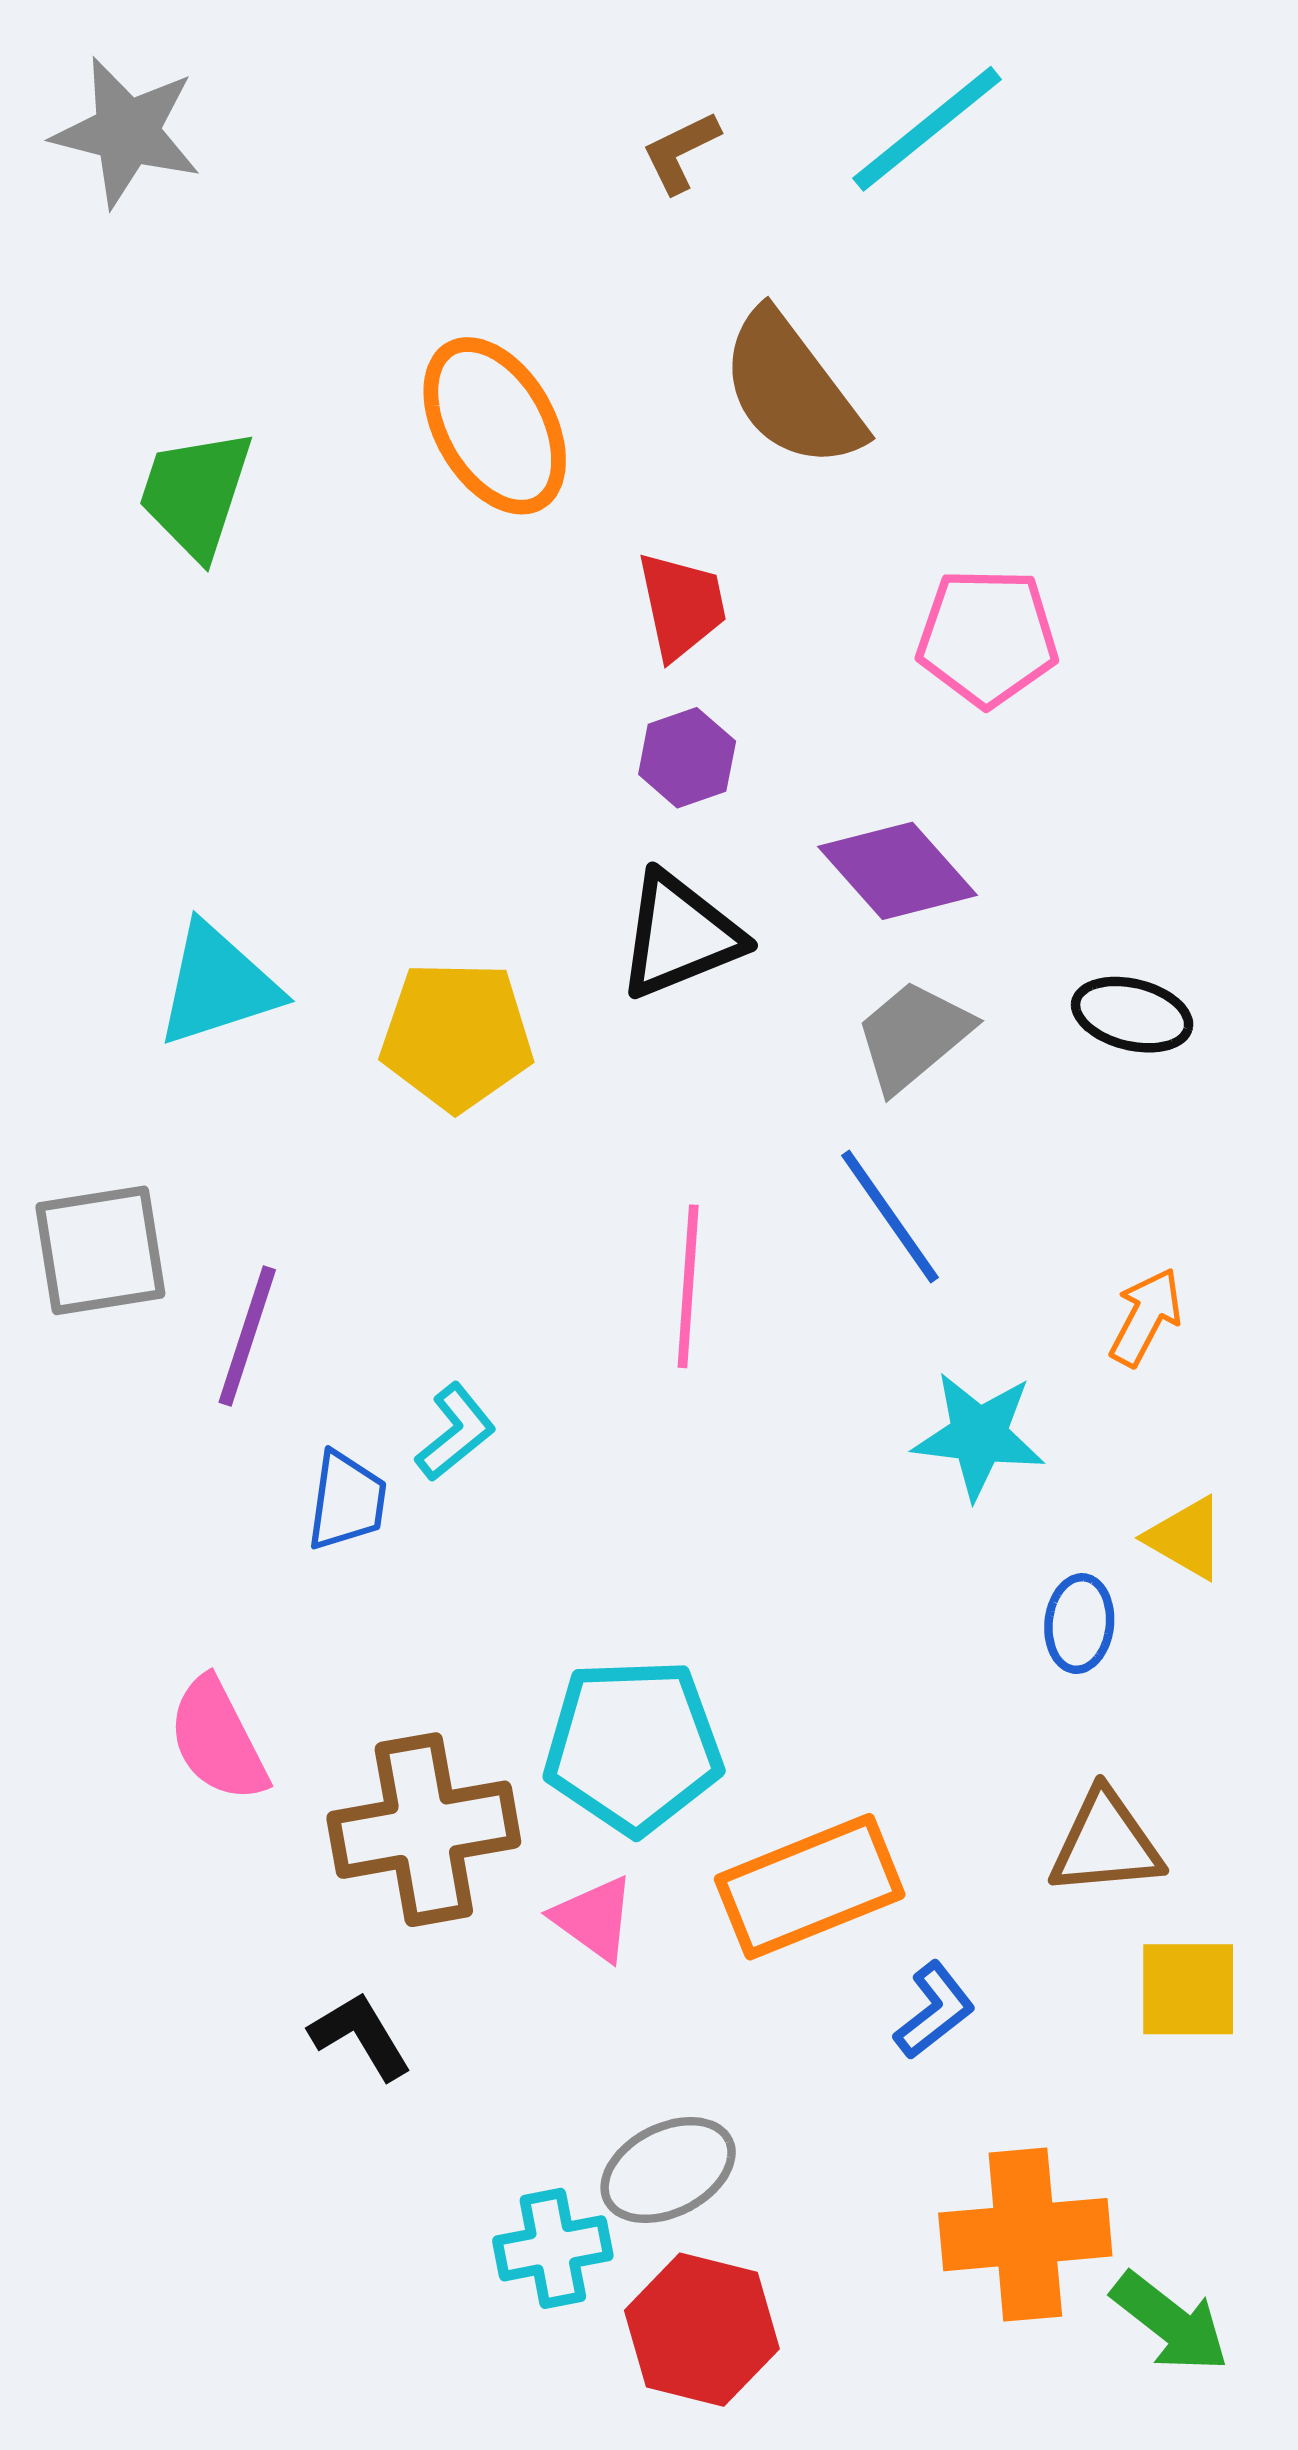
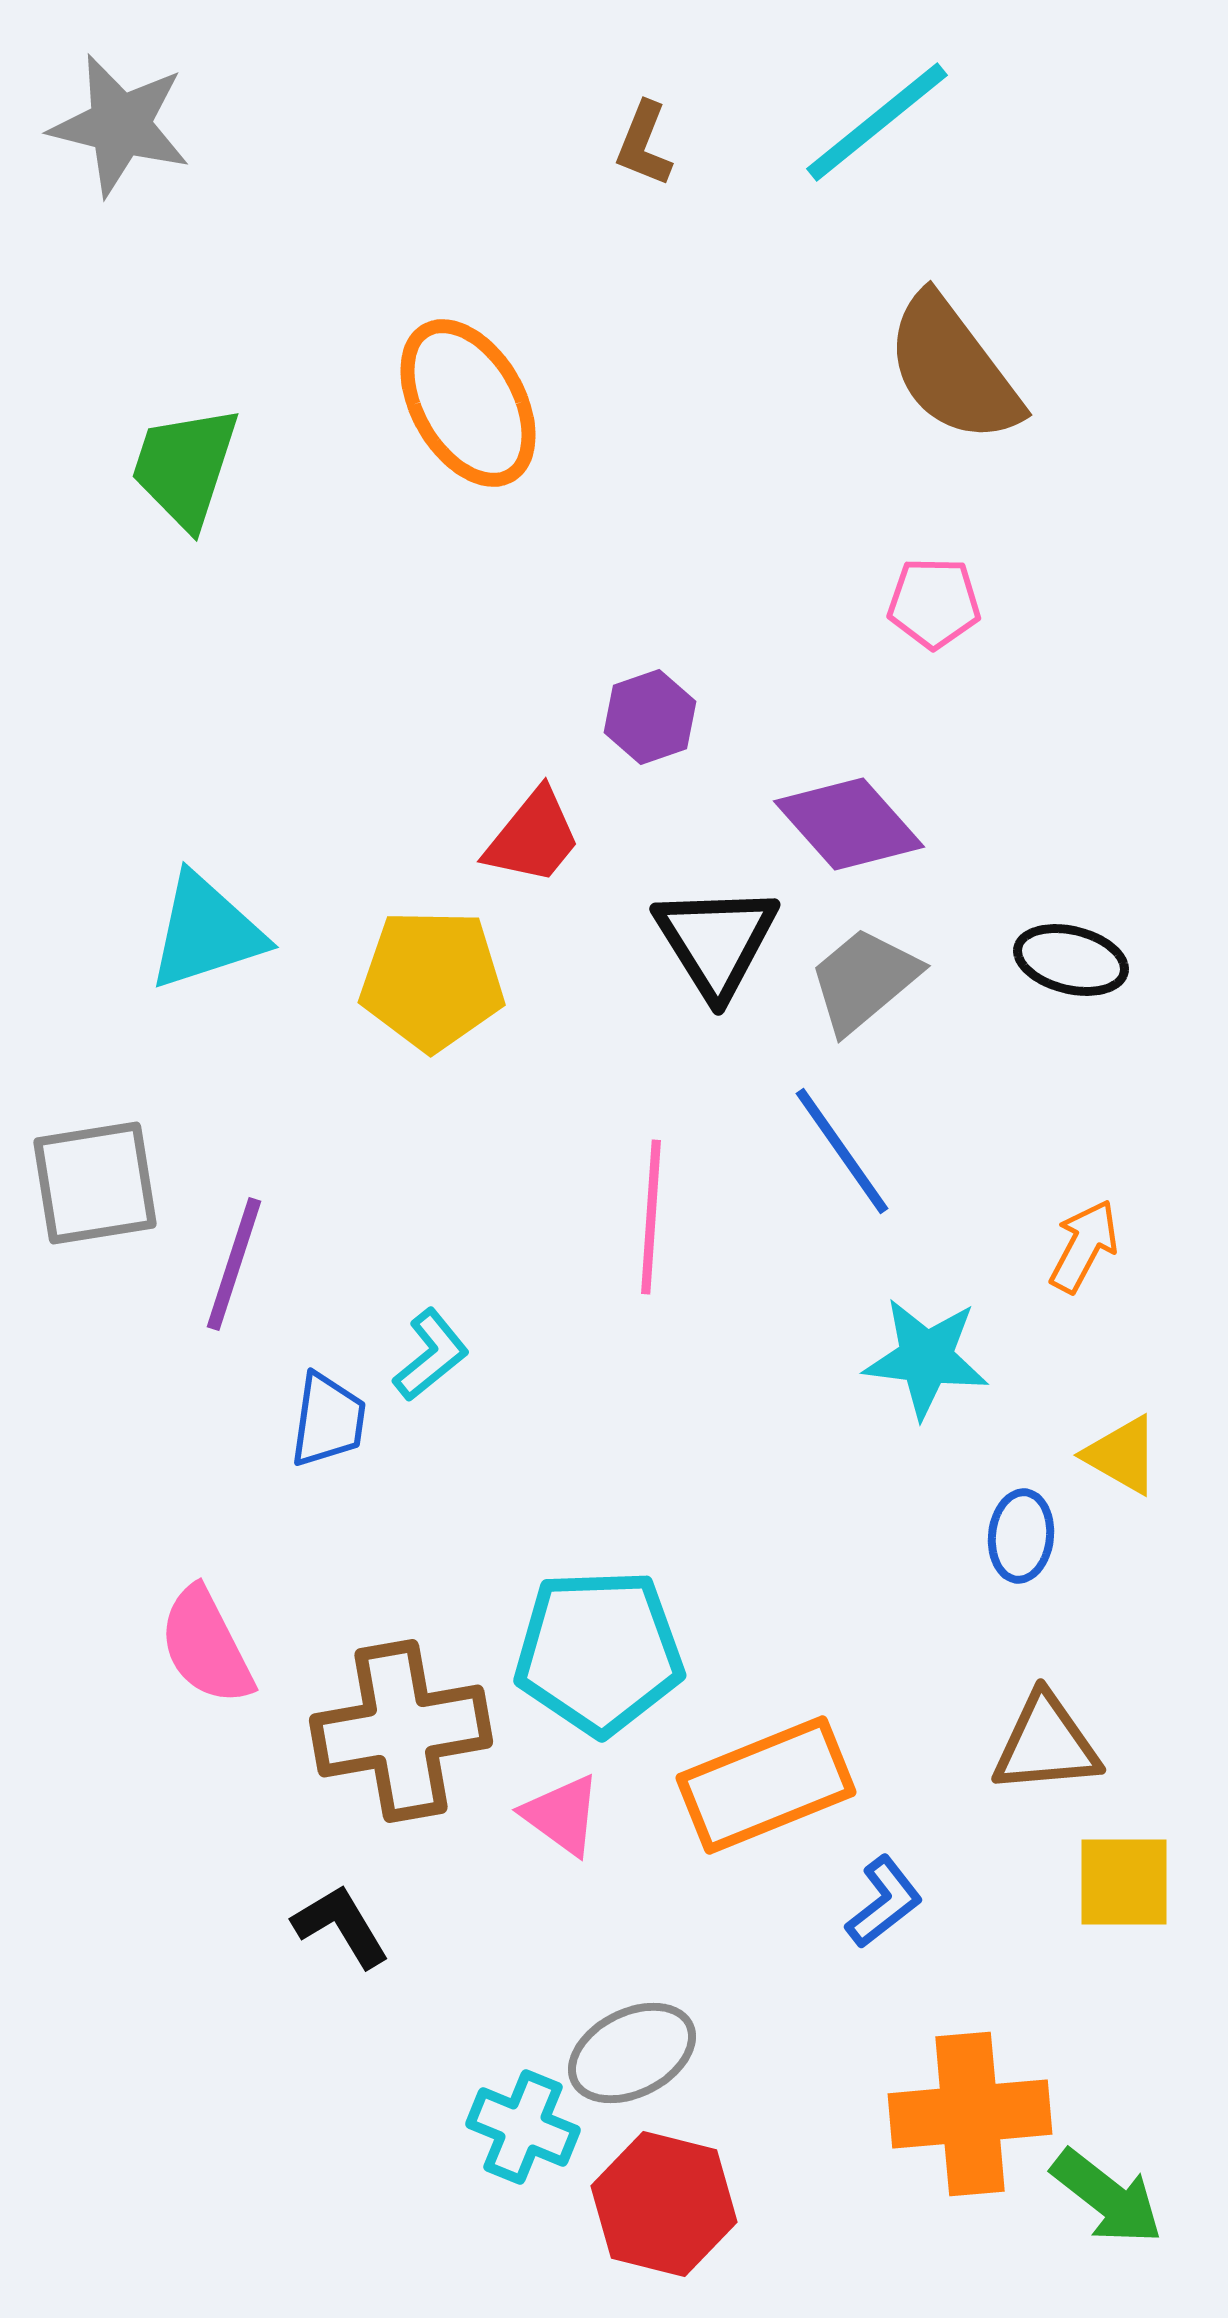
brown L-shape: (681, 152) -> (644, 144), turned -42
brown semicircle: (792, 390) -> (953, 369), moved
red trapezoid: (682, 606) -> (533, 837), moved, turned 51
pink pentagon: (987, 637) -> (934, 603), size x0.7
black triangle: (680, 935) -> (716, 941), moved, turned -40
cyan cross: (553, 2248) -> (523, 2127), turned 33

